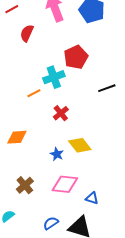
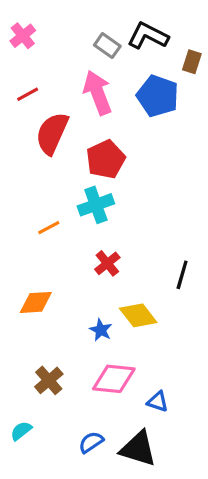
red semicircle: (27, 33) -> (52, 133), size x1.5
red pentagon: (76, 57) -> (106, 159), moved
black line: (107, 88) -> (182, 275), moved, turned -54
orange line: (34, 93) -> (49, 228), moved

